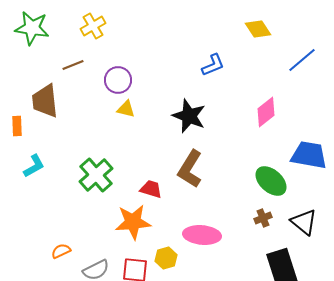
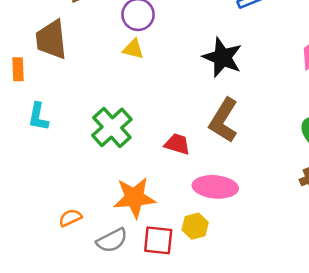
yellow triangle: (126, 109) -> (133, 49), moved
cyan L-shape: (34, 166) -> (38, 117), turned 130
orange star: (133, 222) -> (134, 198), moved
pink ellipse: (202, 235) -> (215, 187), moved

